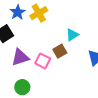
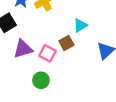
green circle: (22, 87) -> (41, 80), moved

